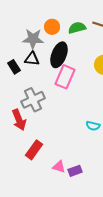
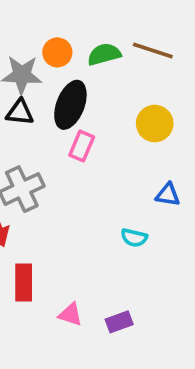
pink rectangle: (65, 77) -> (82, 146), size x0.7
red rectangle: (34, 150) -> (24, 283), turned -36
purple rectangle: (75, 171) -> (119, 322), moved

